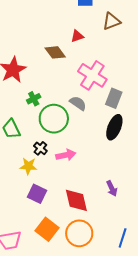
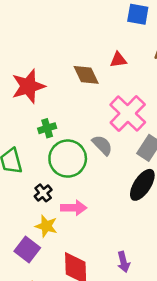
yellow star: (28, 166) -> (46, 226), moved

